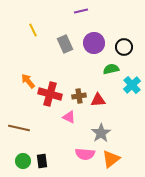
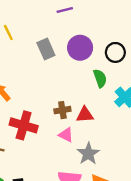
green semicircle: (111, 69) -> (100, 78), turned 84
red cross: (50, 94) -> (24, 125), moved
pink triangle: (69, 117) -> (66, 135), moved

